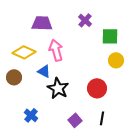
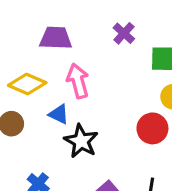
red circle: (97, 88) -> (152, 128), moved

